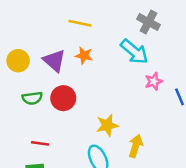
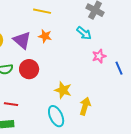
cyan arrow: (134, 52) -> (84, 33), size x0.7
yellow star: (107, 125) -> (63, 90), turned 30

